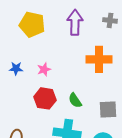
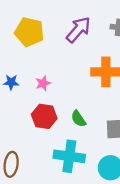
purple arrow: (75, 22) -> (78, 30), turned 40

